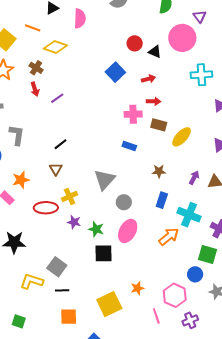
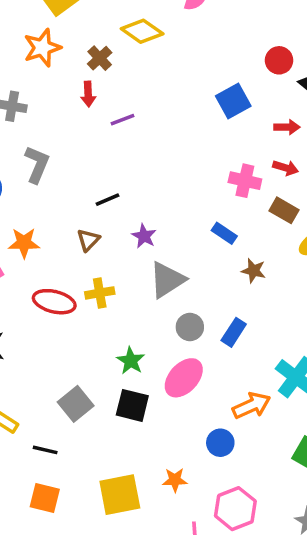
brown star: (159, 171) -> (254, 271), moved
blue rectangle: (162, 200) -> (234, 332), moved
purple star: (74, 222) -> (144, 236), moved
gray square: (57, 267) -> (76, 404), moved
blue circle: (195, 274) -> (220, 443), moved

